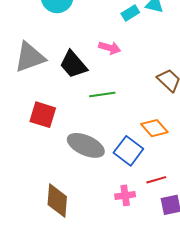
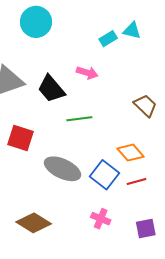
red line: (156, 180) -> (137, 182), moved
pink cross: (125, 195) -> (101, 219), turned 30
brown diamond: (57, 201) -> (34, 223), turned -64

